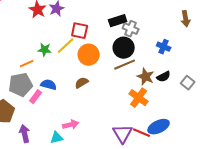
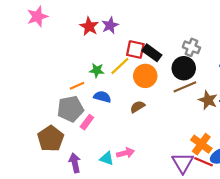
black rectangle: (118, 21) -> (152, 53), moved, turned 54
blue semicircle: (49, 85) -> (102, 97), moved
orange cross: (139, 98) -> (201, 144), moved
cyan triangle: (57, 138) -> (107, 158), moved, turned 32

